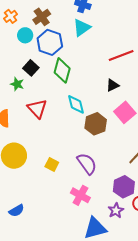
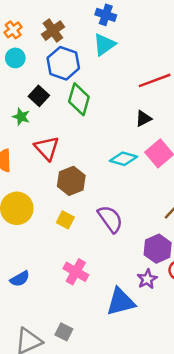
cyan circle: (25, 35) -> (15, 58), moved
cyan diamond: (76, 104) -> (124, 159), moved, turned -60
brown hexagon: (96, 124) -> (71, 181), moved
pink cross: (80, 195) -> (76, 272), moved

